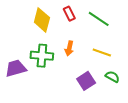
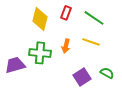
red rectangle: (69, 14) -> (66, 13), turned 48
yellow line: (102, 53) -> (91, 42), moved

